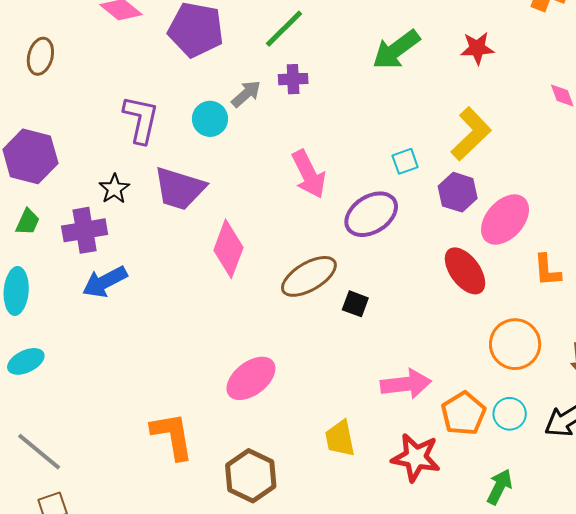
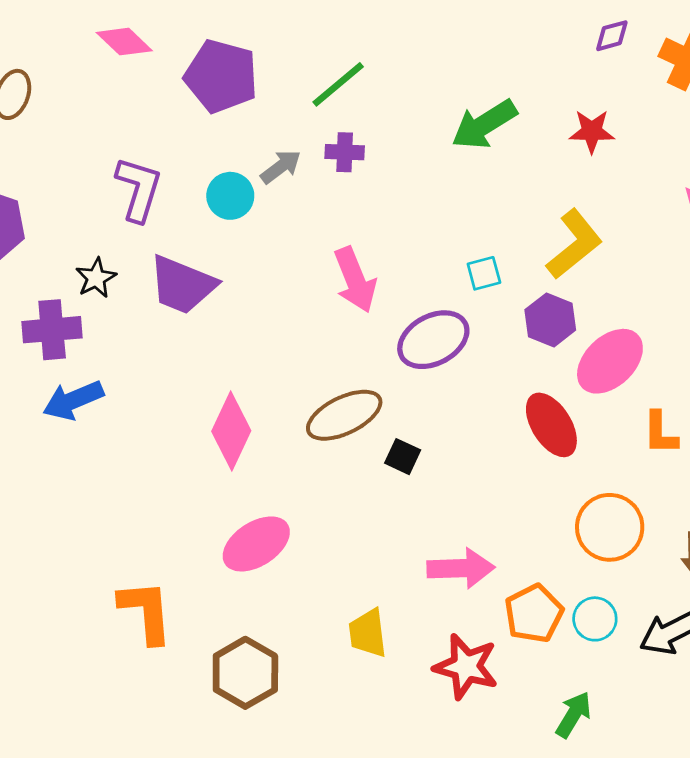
pink diamond: (228, 249) -> (231, 431), moved

